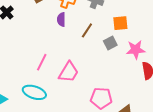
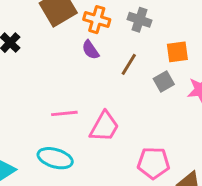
purple semicircle: (61, 20) -> (91, 50), turned -32
pink line: (42, 62) -> (64, 113), turned 60

